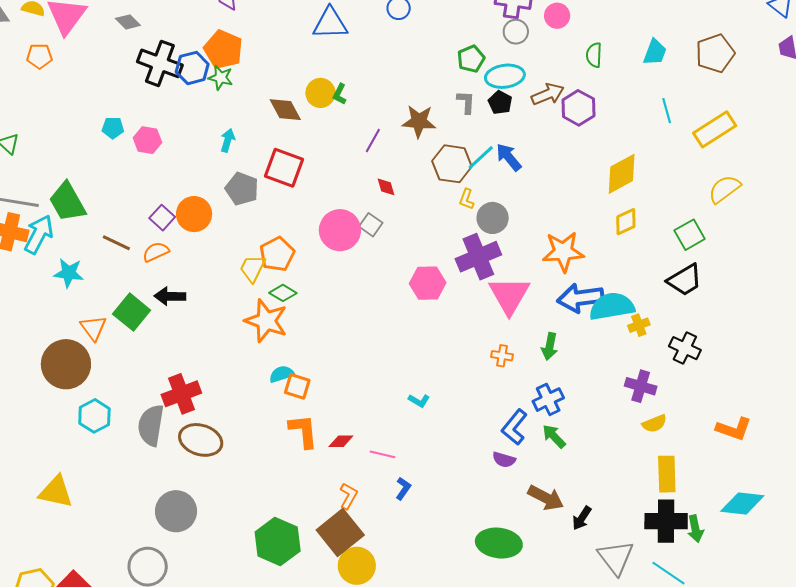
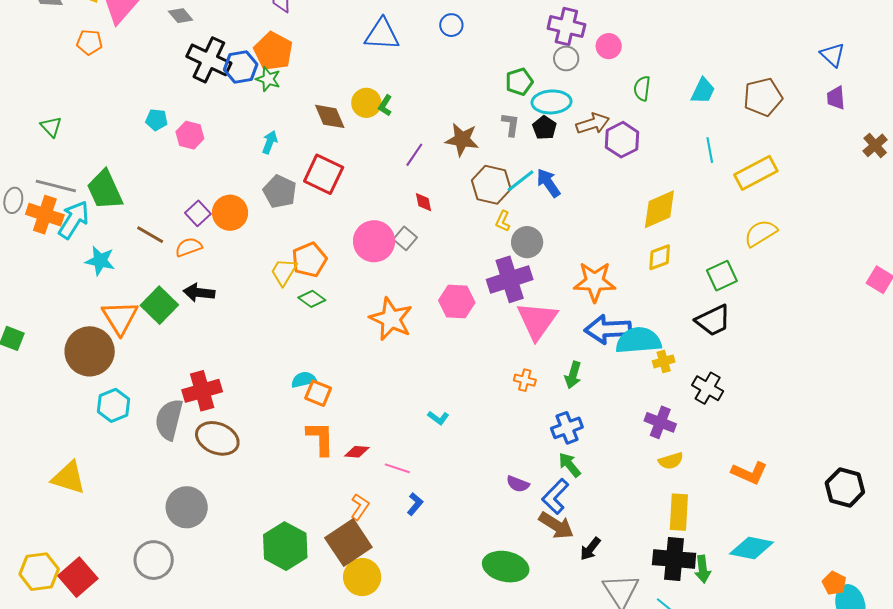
orange star: (266, 321) -> (391, 319), moved
orange triangle: (93, 328) -> (120, 318), size x1.4
blue L-shape: (514, 427) -> (555, 496), moved

